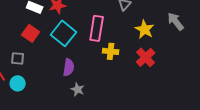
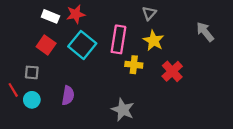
yellow star: (145, 29) -> (154, 41), moved
purple semicircle: (69, 67) -> (68, 95), moved
gray star: (78, 89) -> (123, 110), moved, size x1.5

